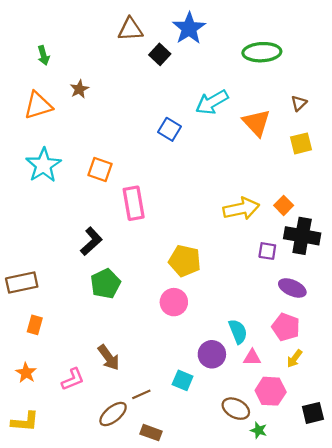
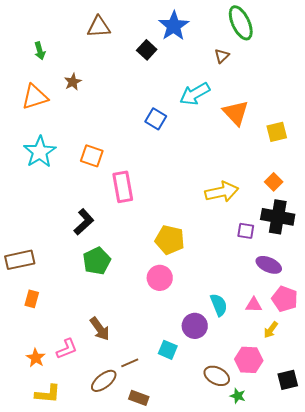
brown triangle: (130, 29) -> (99, 27), moved
green ellipse: (262, 52) -> (241, 23), moved, turned 68
brown triangle: (299, 103) -> (222, 56), moved
orange square: (284, 205) -> (274, 182), moved
pink pentagon: (286, 327) -> (285, 299), moved
pink triangle: (252, 358) -> (254, 305), moved
orange star: (26, 373) -> (36, 358), moved
yellow L-shape: (25, 422) -> (48, 394), moved

